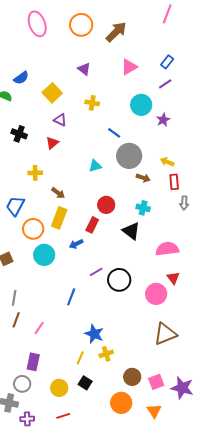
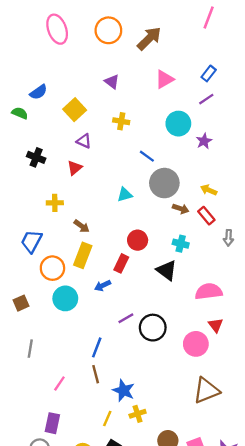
red rectangle: (174, 182) -> (206, 216), moved, turned -35
brown line: (16, 320) -> (96, 374), moved, turned -35

